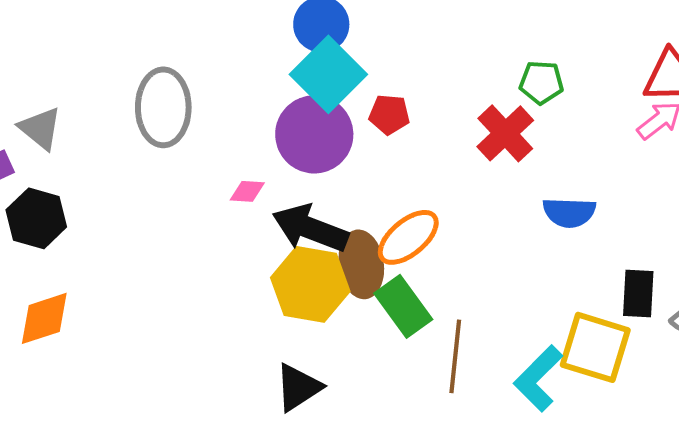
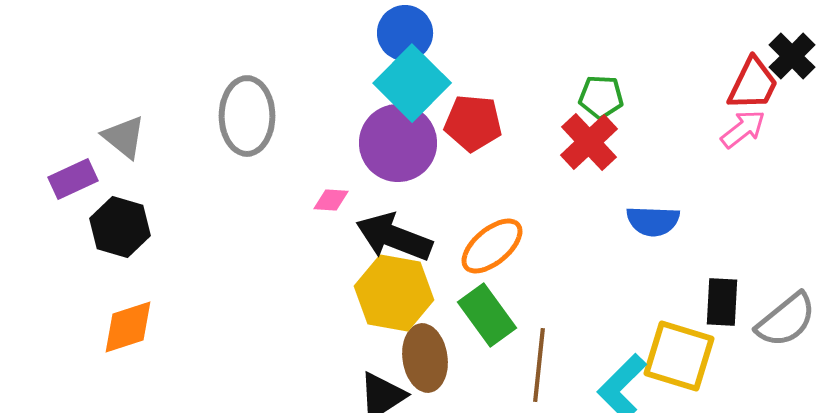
green pentagon: (541, 82) -> (601, 97), moved
red pentagon: (389, 114) -> (473, 123), size x1.4
brown ellipse: (361, 264) -> (425, 358), moved

